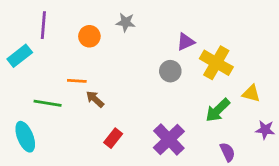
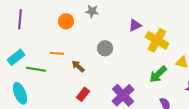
purple line: (43, 25) -> (20, 19), moved
cyan rectangle: (20, 56) -> (16, 57), moved
gray circle: (170, 71) -> (105, 48), moved
brown arrow: (95, 99) -> (78, 66), moved

